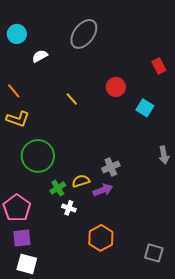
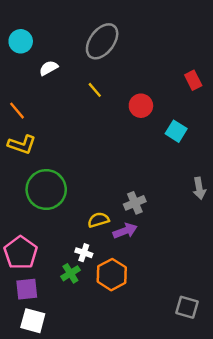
yellow line: (72, 99) -> (95, 90), moved
green cross: (58, 188) -> (70, 273), moved
orange hexagon: (101, 238) -> (112, 275), moved

